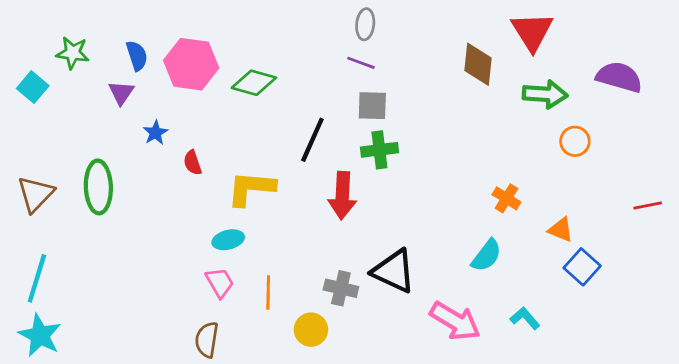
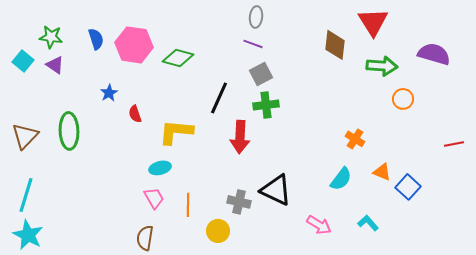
purple triangle: (121, 93) -> (55, 65), moved, turned -30
gray square: (372, 106) -> (261, 74), turned -30
orange triangle: (561, 230) -> (382, 172), moved
pink arrow: (455, 321) -> (319, 225), size x0.7

